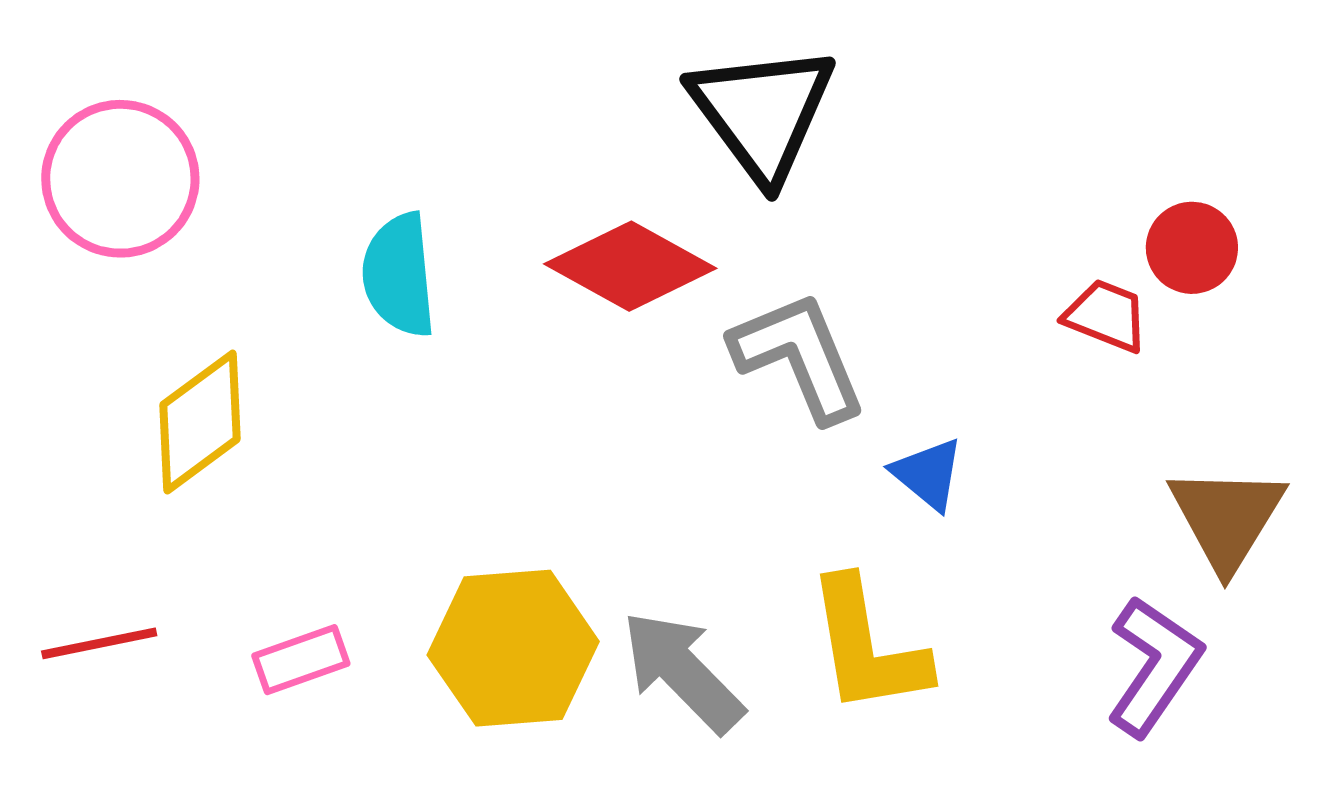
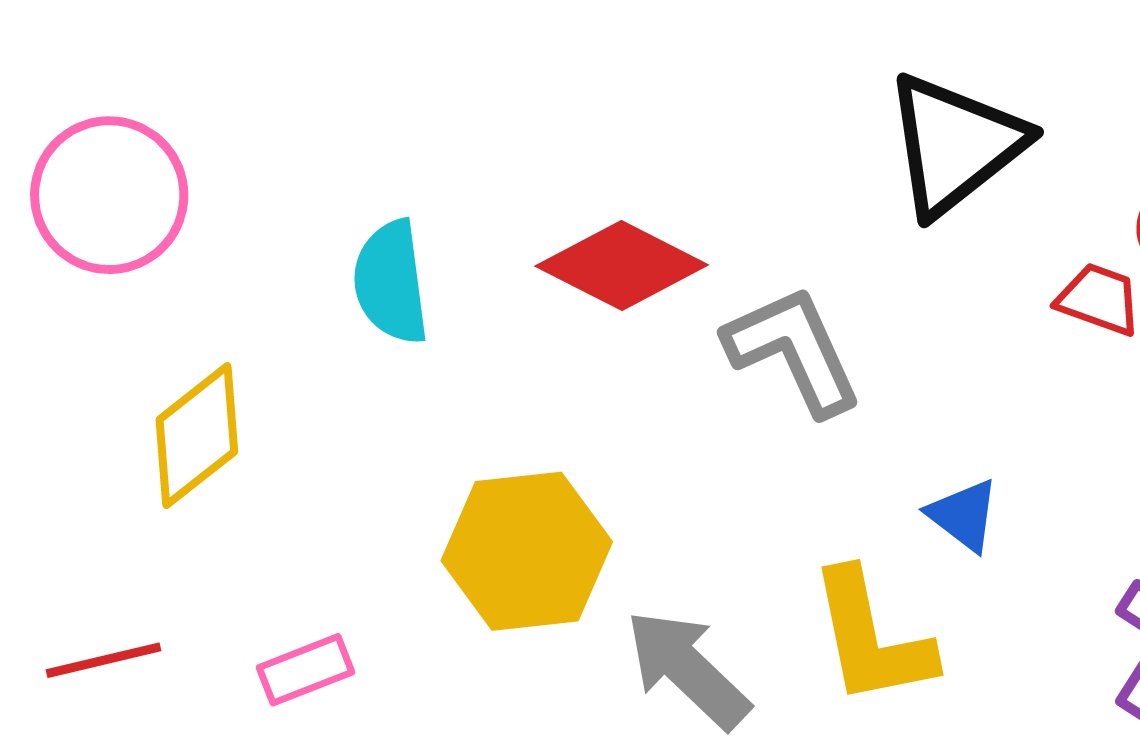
black triangle: (762, 113) -> (955, 144), moved, turned 30
blue triangle: (928, 474) -> (963, 515), moved
yellow hexagon: (513, 648) -> (527, 551), moved

